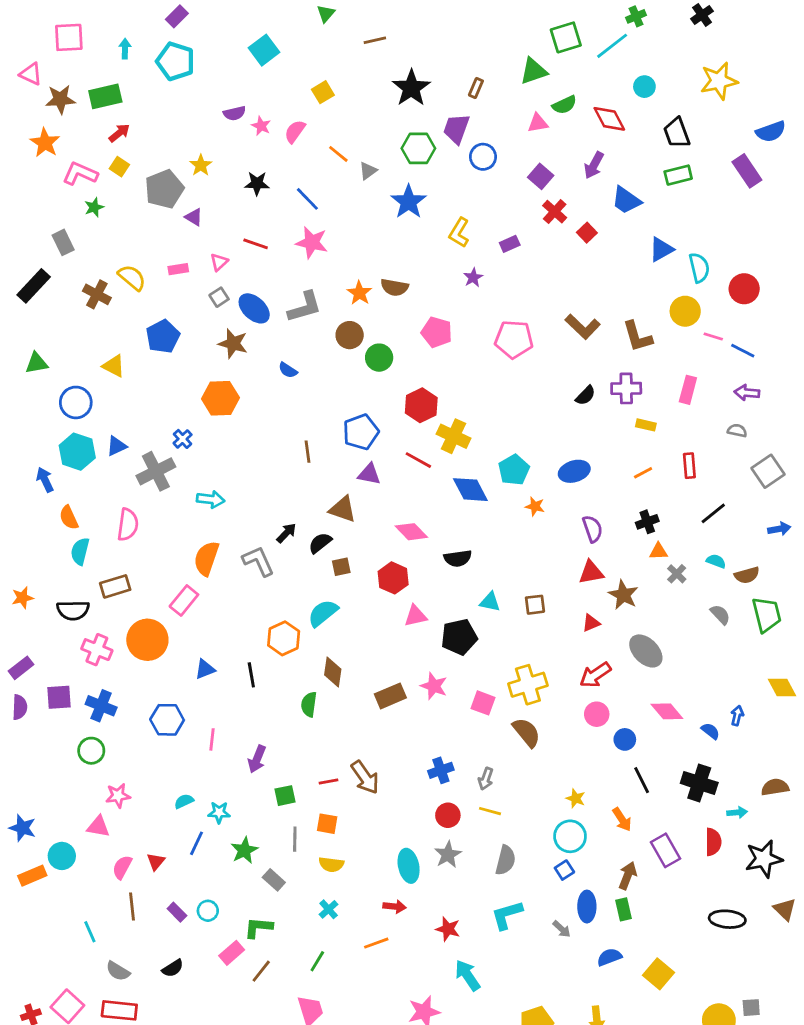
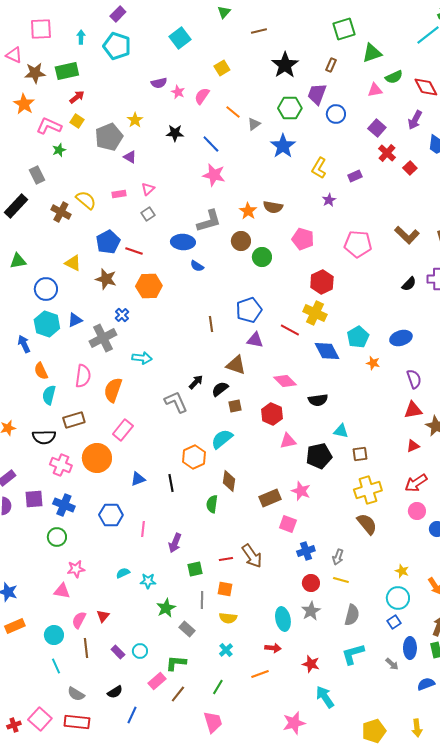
green square: (566, 37) -> (344, 29), moved
red line: (256, 244) -> (134, 251), moved
blue ellipse: (254, 308) -> (183, 242), moved, turned -40
brown star: (233, 344) -> (106, 279), moved
red hexagon: (421, 405) -> (322, 282), moved
orange semicircle: (206, 558) -> (113, 390), moved
brown square: (535, 605) -> (360, 454), moved
pink square: (483, 703) -> (288, 524), moved
blue line: (197, 843) -> (132, 715), moved
cyan circle: (62, 856) -> (54, 635), moved

